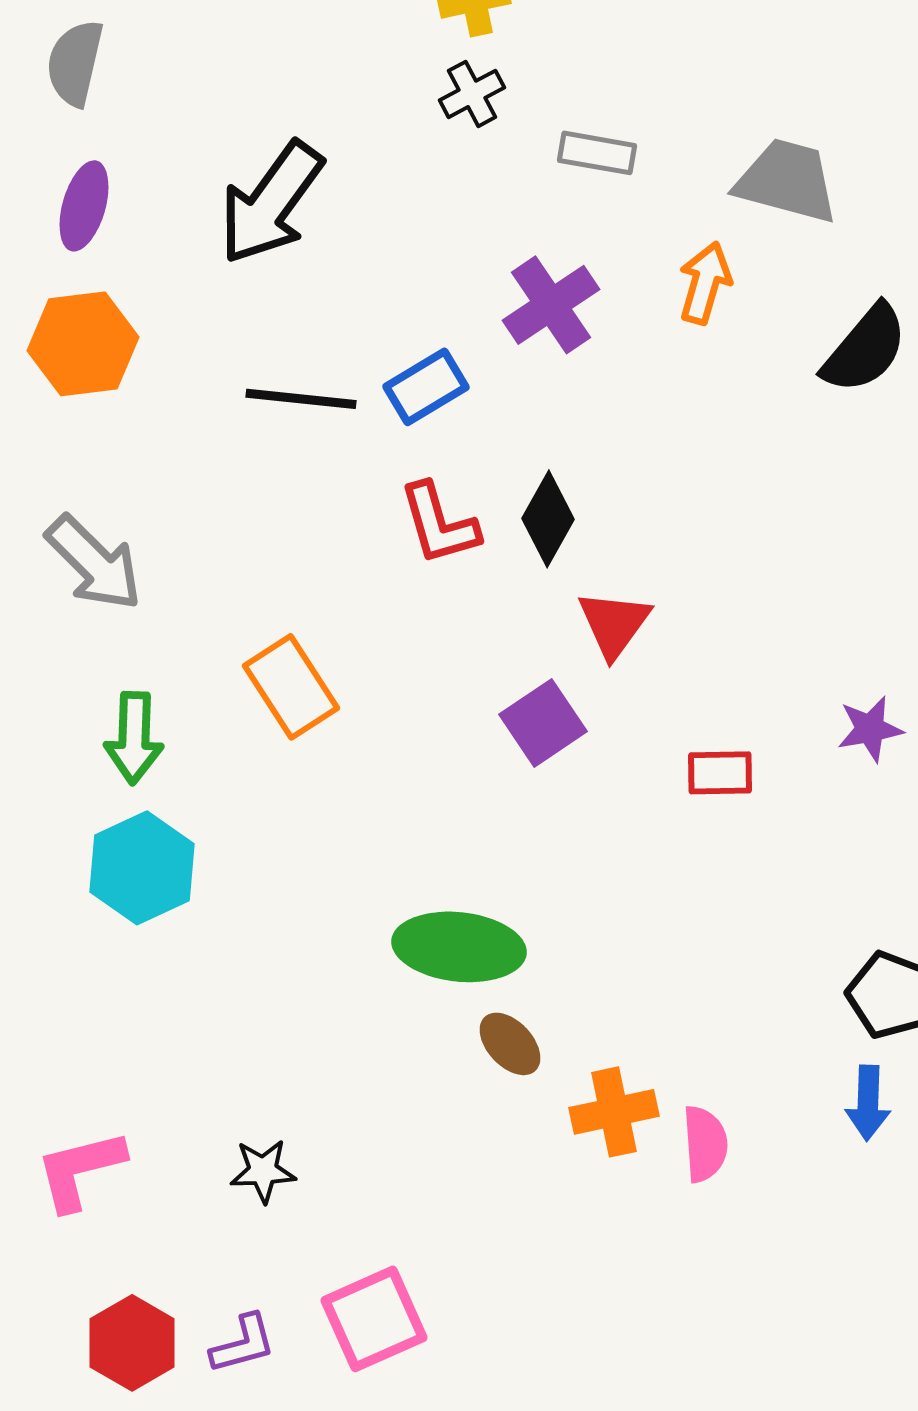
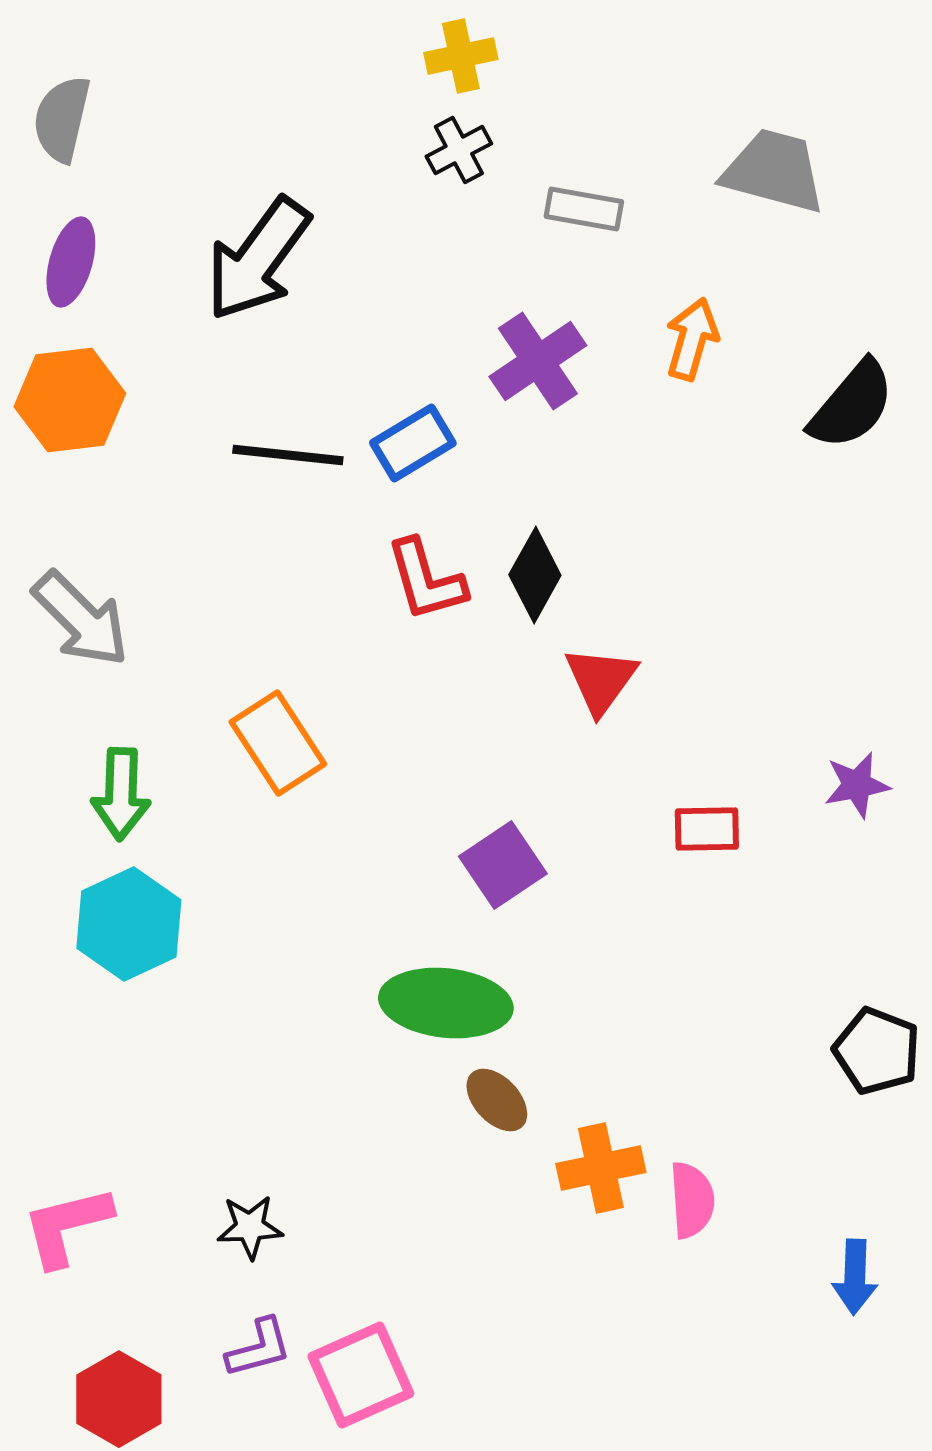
gray trapezoid: (787, 181) -> (774, 171), moved
purple square: (543, 723) -> (503, 865), moved
blue arrow: (868, 1103) -> (855, 1277), moved
purple L-shape: (243, 1344) -> (259, 1348), moved

